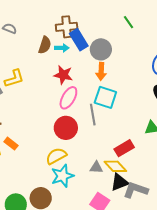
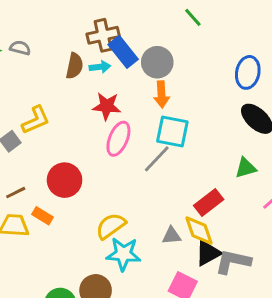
gray line: (93, 115) -> (157, 159), turned 60
red circle: (66, 128) -> (65, 180), moved
yellow diamond: (115, 166) -> (199, 231), turned 30
cyan star: (62, 176) -> (123, 254), turned 30

